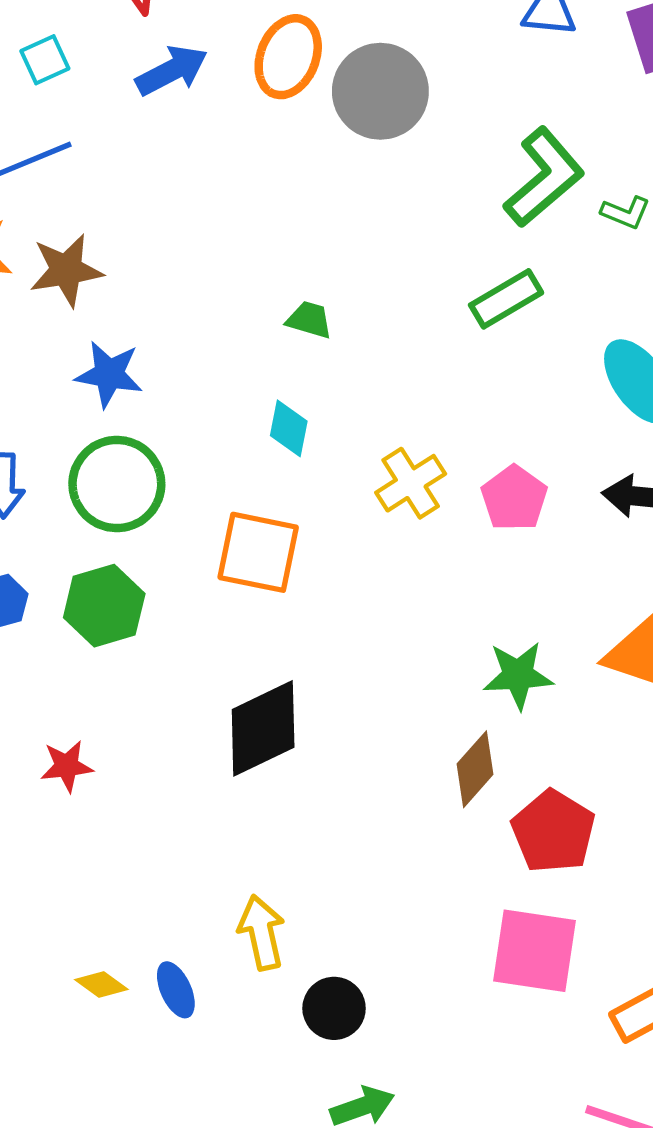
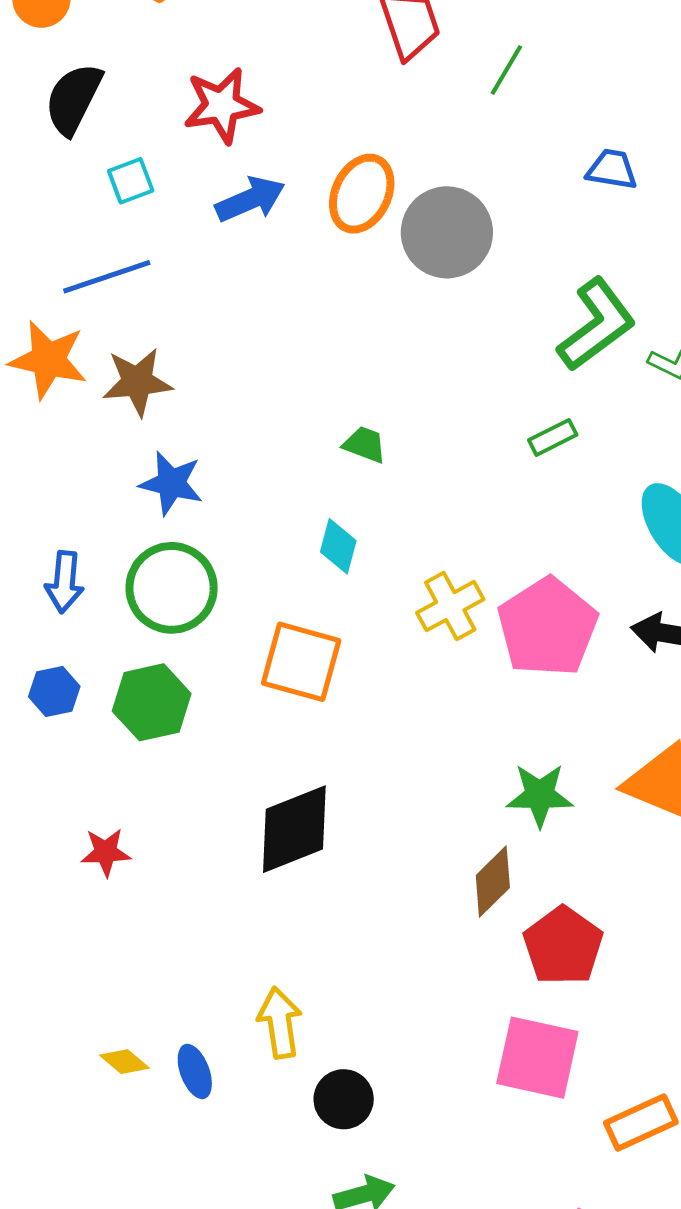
green rectangle: (506, 299) -> (553, 437), size x0.7
pink pentagon: (514, 498) -> (548, 627), size x1.6

